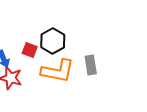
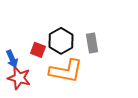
gray rectangle: (91, 65) -> (92, 43), moved

